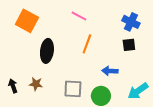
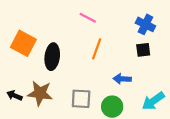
orange square: (27, 21) -> (23, 43), moved
brown star: (36, 84) -> (40, 93), size x1.6
black arrow: (13, 86) -> (14, 95), turned -48

